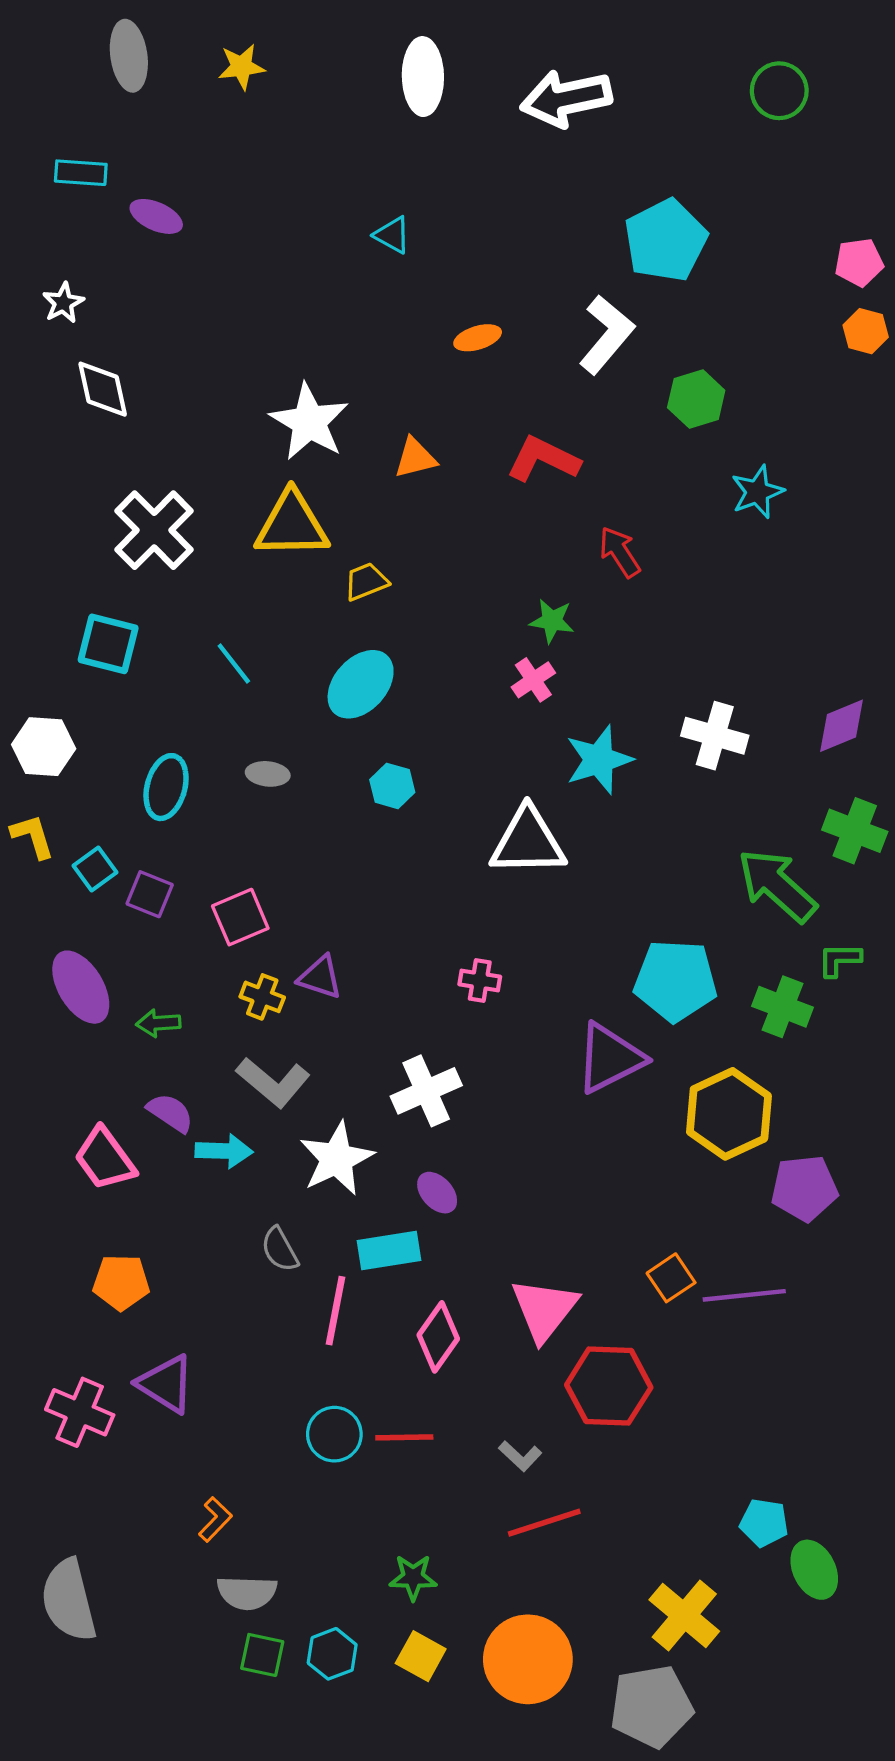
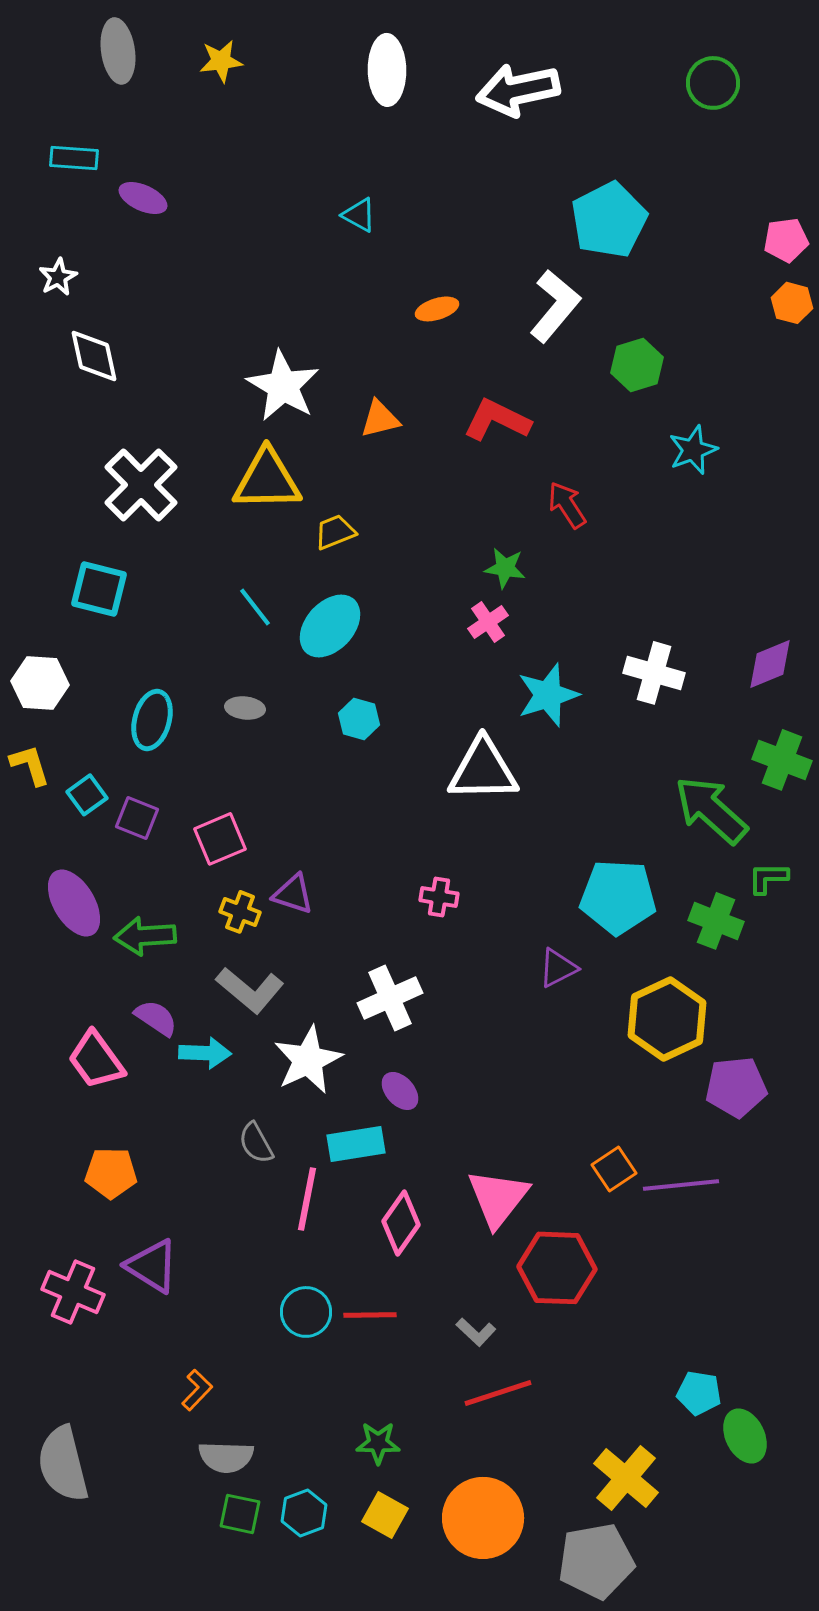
cyan line: (234, 664) -> (255, 607), moved
green arrow: (158, 1023) -> (145, 936), size x1.5
purple triangle: (610, 1058) -> (558, 968), size x0.6

